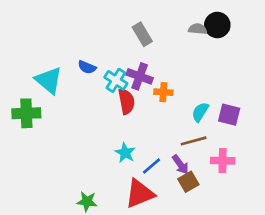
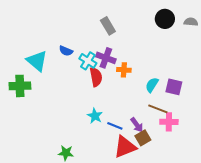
gray semicircle: (198, 29) -> (191, 22), moved
brown line: (194, 141) -> (158, 109), moved, turned 36
blue line: (151, 166) -> (115, 126), turned 63
red triangle: (140, 194) -> (125, 147), moved

